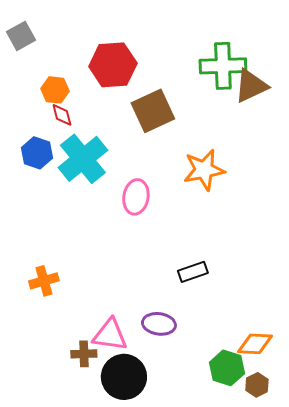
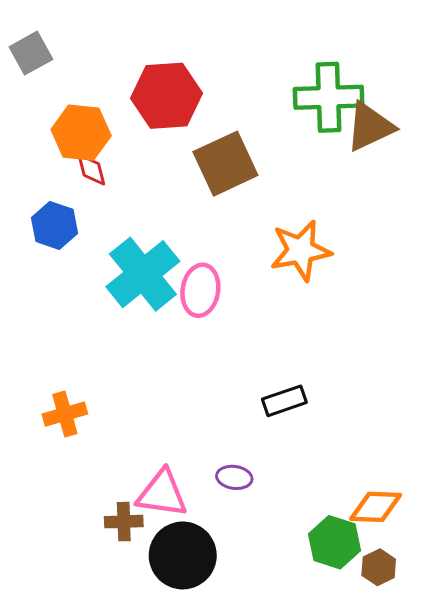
orange hexagon: (55, 90) -> (81, 133), size x1.4
cyan cross: (83, 159) -> (143, 274), moved
purple ellipse: (159, 324) -> (234, 477), size x0.7

